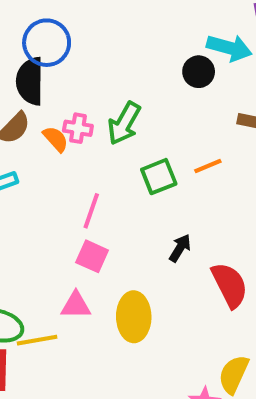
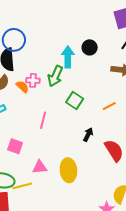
cyan arrow: (229, 48) -> (68, 57), moved, turned -100
orange line: (208, 166) -> (109, 106), moved
green square: (159, 177) -> (75, 101), turned -30
pink square: (92, 256) -> (15, 146), moved

